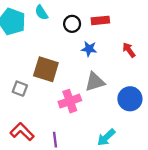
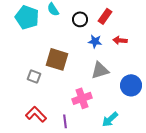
red rectangle: (100, 20) -> (105, 16), turned -49
red arrow: (129, 50) -> (120, 40), moved, turned -48
pink cross: (70, 101) -> (82, 98), moved

